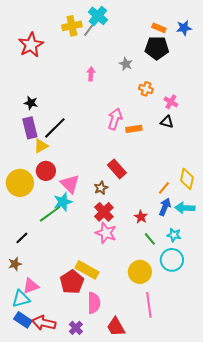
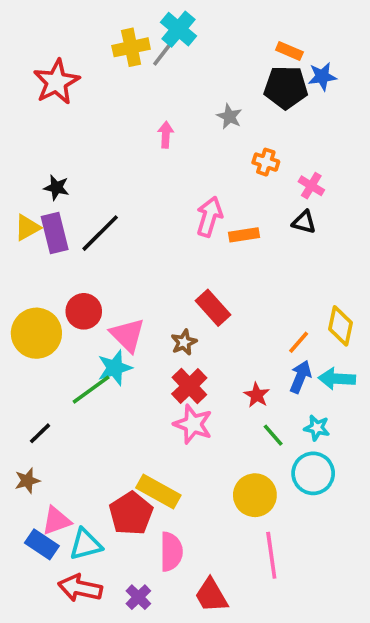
blue star: (184, 28) -> (322, 76), moved
yellow triangle: (41, 146) -> (27, 228), moved
cyan triangle: (21, 299) -> (86, 544), moved
blue rectangle: (23, 320) -> (42, 544), moved

